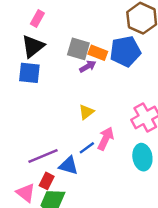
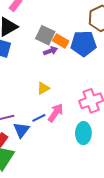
blue triangle: (69, 166) -> (21, 130), turned 42

